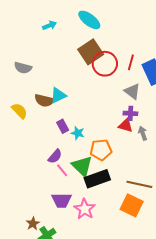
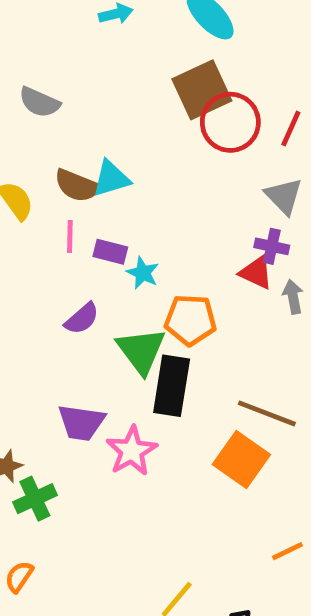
purple rectangle: (63, 126) -> (110, 252), turned -56
pink line: (62, 170) -> (70, 237), moved, turned 32
black rectangle: (97, 179) -> (172, 386), turned -70

